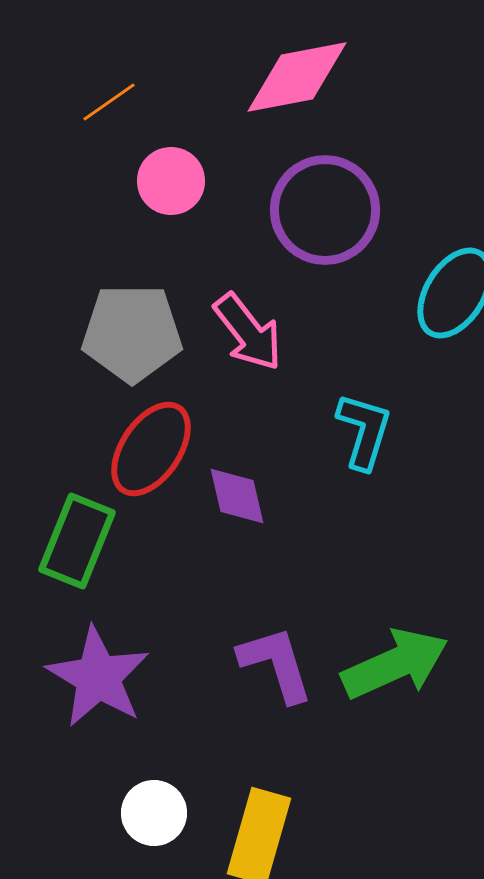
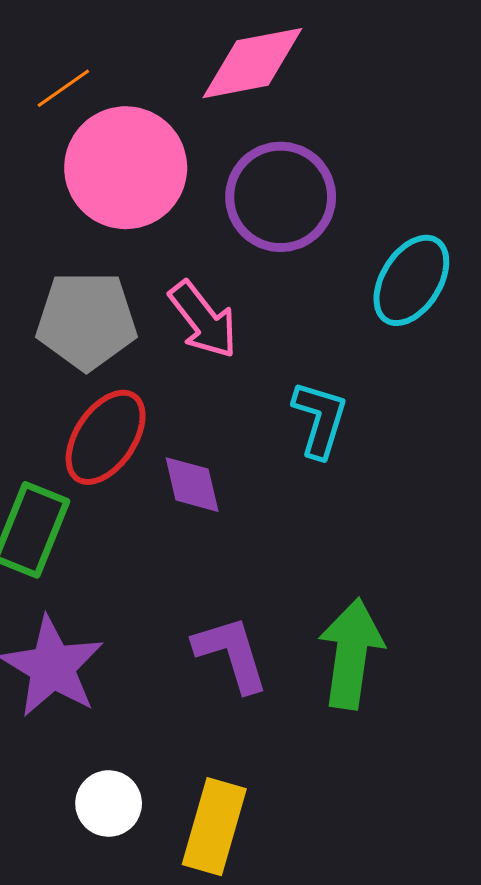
pink circle: (171, 181) -> (126, 168), size x1.8
green arrow: (395, 664) -> (351, 654), turned -58

